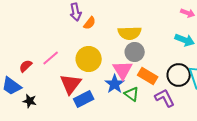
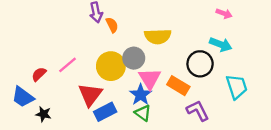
orange semicircle: (90, 23) -> (112, 25), turned -64
gray circle: (135, 52) -> (134, 58), moved
black circle: (179, 75) -> (200, 64), moved
green triangle: (132, 94) -> (143, 113), moved

